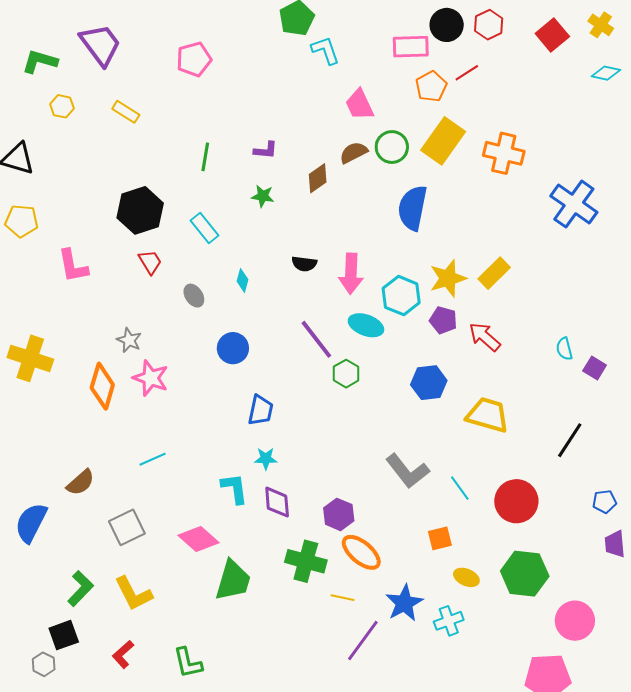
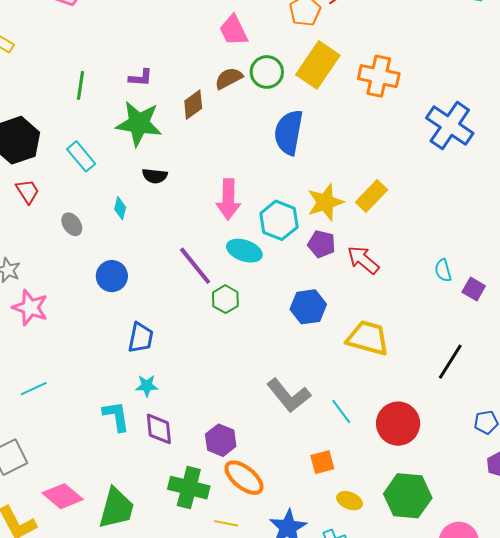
green star: (263, 196) -> (139, 124), size x2.0
black semicircle: (304, 264) -> (155, 176), moved
pink diamond: (199, 539) -> (63, 496), moved

